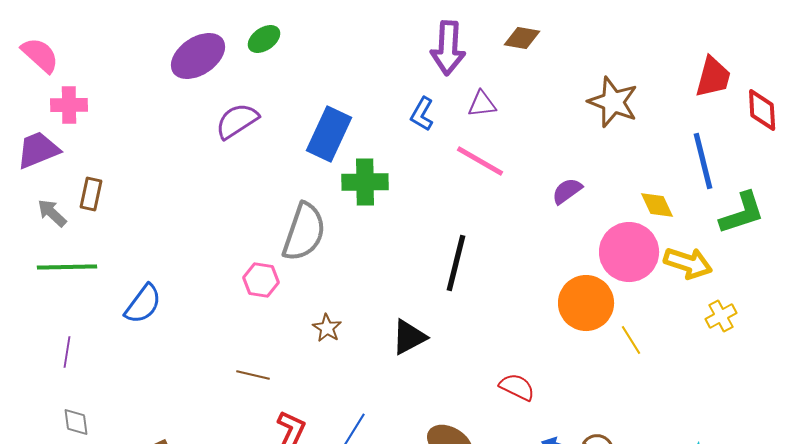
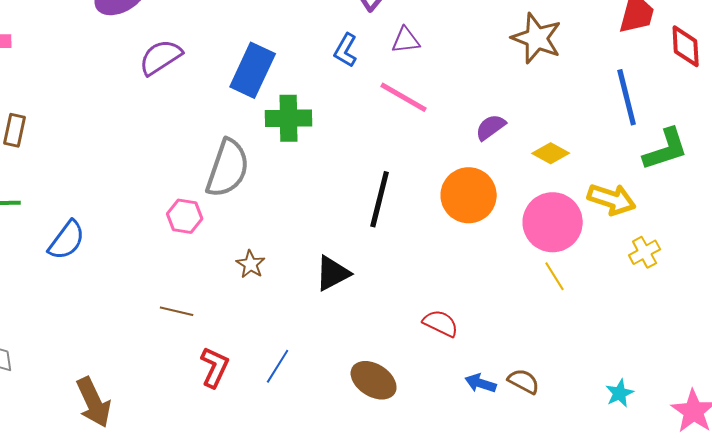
yellow diamond: (657, 205) -> (551, 153), moved, turned -36
pink circle: (629, 252) -> (553, 222), moved
orange circle: (586, 303) -> (469, 195), moved

